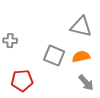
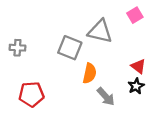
gray square: (54, 56) -> (70, 48), moved
orange semicircle: (81, 57) -> (90, 73), moved, turned 114

